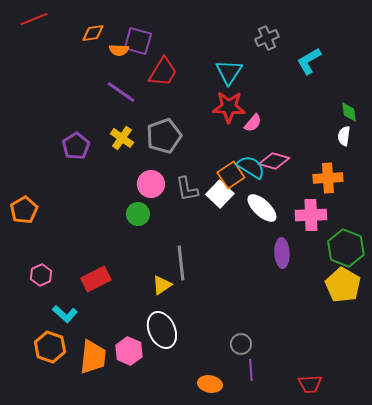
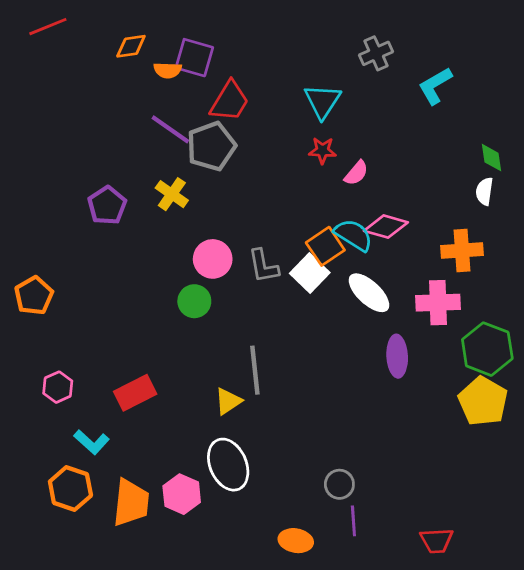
red star: (229, 107) -> (323, 151), size x0.6
gray pentagon: (164, 136) -> (211, 146), moved

